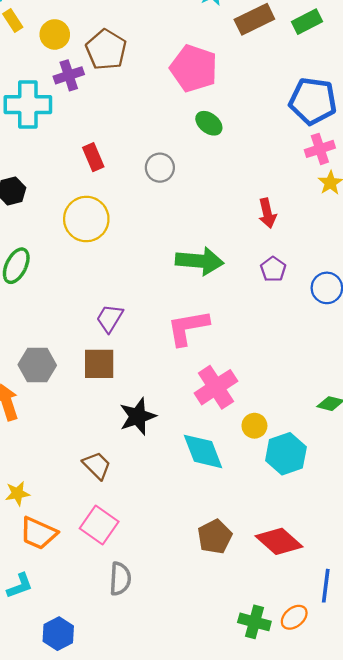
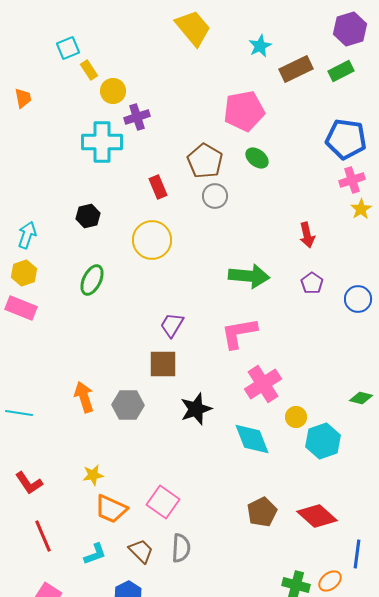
yellow circle: (55, 34) -> (113, 91), moved
brown pentagon: (106, 50) -> (205, 161), moved
pink pentagon: (194, 68) -> (244, 111), turned -30
gray hexagon: (37, 365) -> (128, 405), moved
brown trapezoid: (97, 465) -> (141, 551), moved

